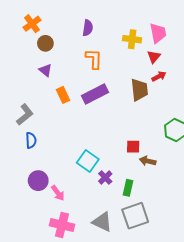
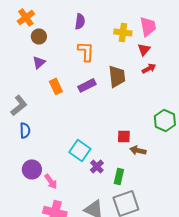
purple triangle: (45, 70) -> (39, 62), turned 40
brown trapezoid: (139, 90) -> (117, 76), moved
purple rectangle: (95, 94) -> (87, 85), size x0.7

